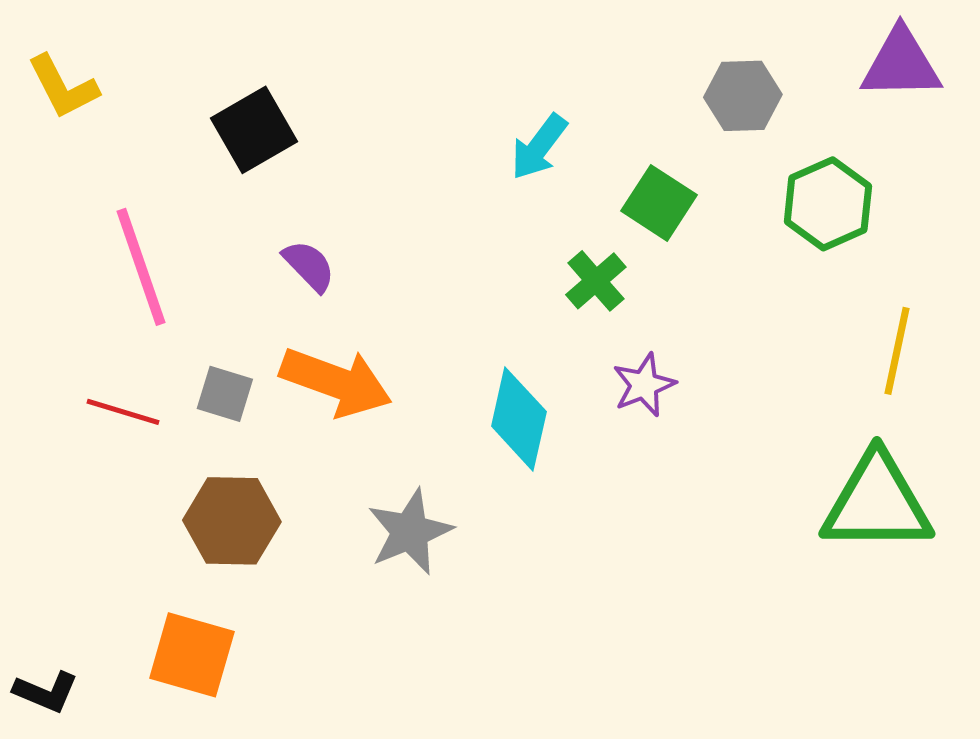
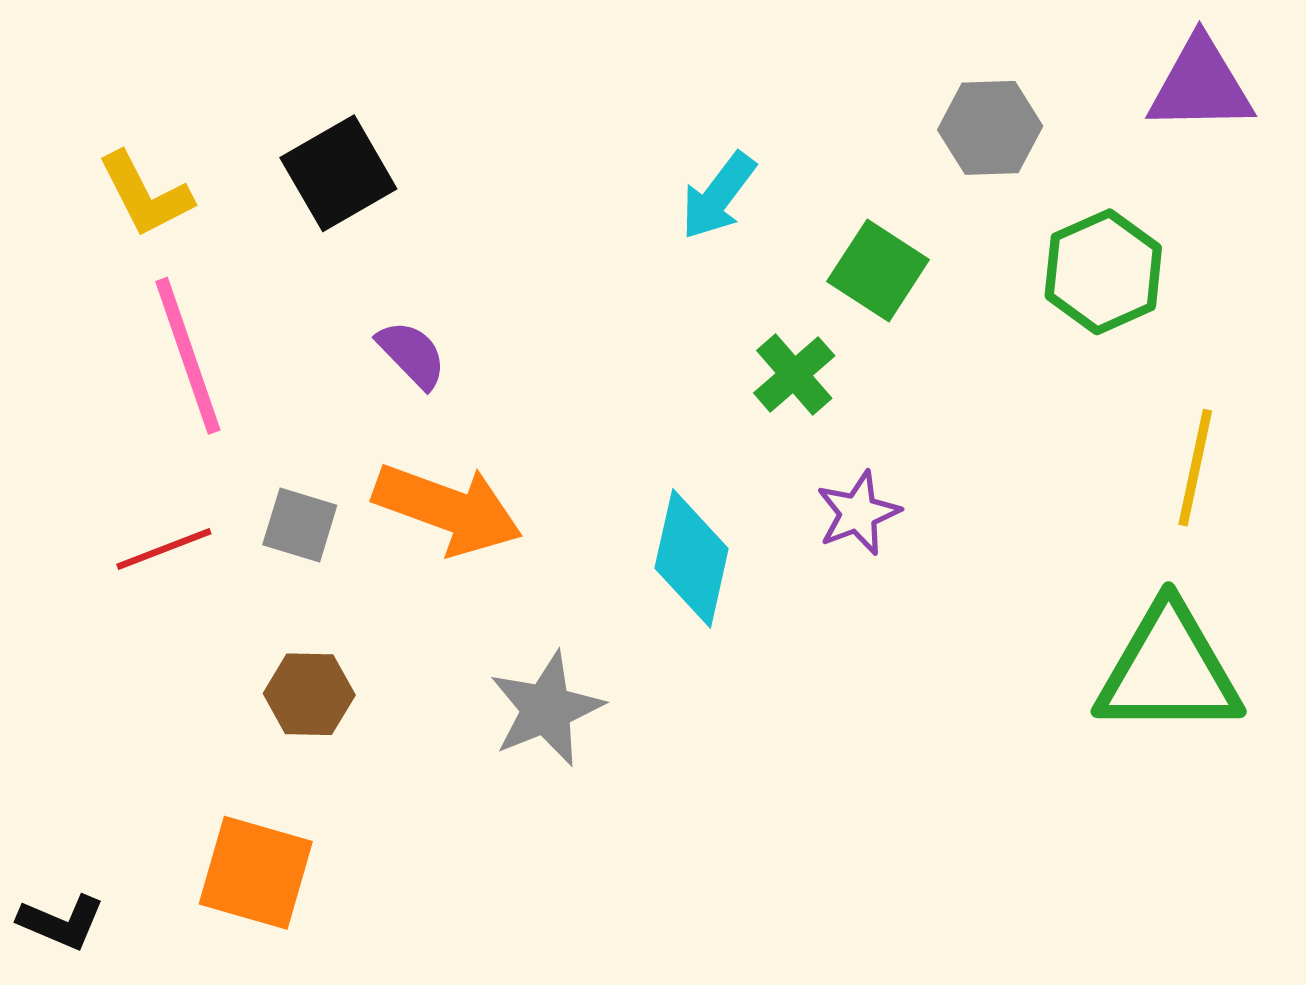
yellow L-shape: (63, 87) -> (145, 195), moved
red line: (123, 412) -> (164, 549), turned -38
brown hexagon: (232, 521) -> (309, 694), size x0.7

